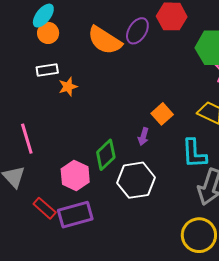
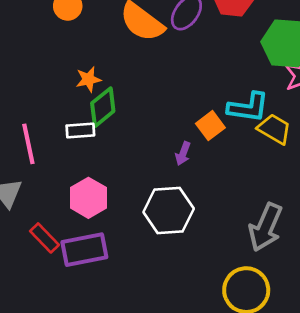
white rectangle: (47, 70) -> (80, 131), moved
cyan L-shape: (194, 154) -> (248, 107), moved, turned -84
green diamond: (106, 155) -> (103, 107), moved

